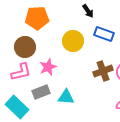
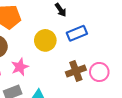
blue rectangle: (104, 34) -> (77, 33), turned -42

